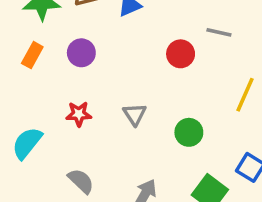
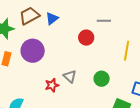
purple circle: (81, 53) -> (33, 51), size x1.5
red star: (79, 114) -> (52, 85), moved

